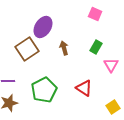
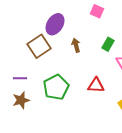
pink square: (95, 14) -> (97, 11), moved
red triangle: (84, 88) -> (96, 85), turned -30

